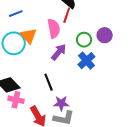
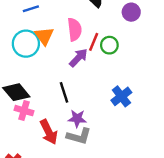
red line: (67, 15) -> (94, 42), moved
purple circle: (105, 35) -> (131, 12), moved
blue cross: (86, 61) -> (121, 96), moved

